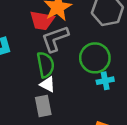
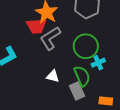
green semicircle: (46, 65) -> (82, 76), moved
gray rectangle: (43, 106) -> (77, 91), moved

